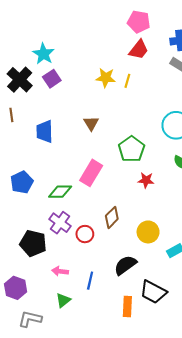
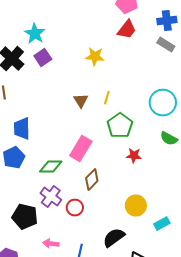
yellow line: (127, 81) -> (107, 98), moved
blue trapezoid: (45, 132) -> (22, 129), moved
brown diamond: (112, 217) -> (92, 180), moved

